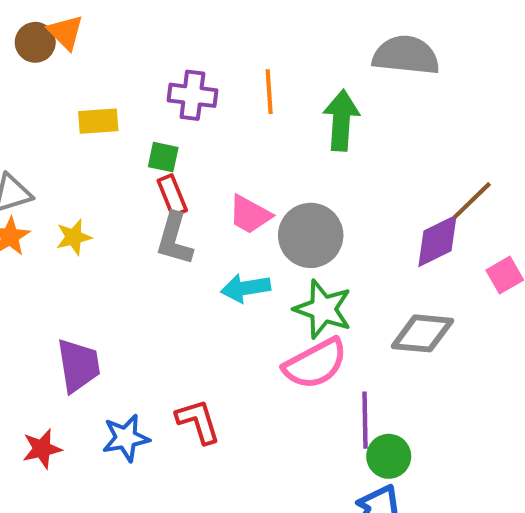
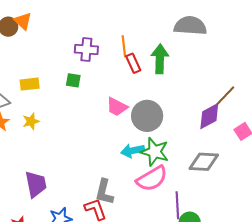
yellow rectangle: (98, 121) -> (30, 84), moved
red rectangle: (172, 195) -> (133, 63), moved
gray L-shape: (174, 239) -> (104, 192), moved
cyan arrow: (246, 288) -> (133, 151), moved

